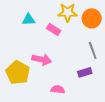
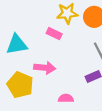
cyan triangle: (29, 20) -> (17, 44), moved, size x1.5

